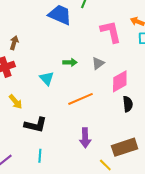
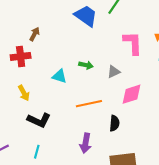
cyan triangle: (47, 78) -> (59, 76), turned -42
black semicircle: (128, 104) -> (114, 123), moved

